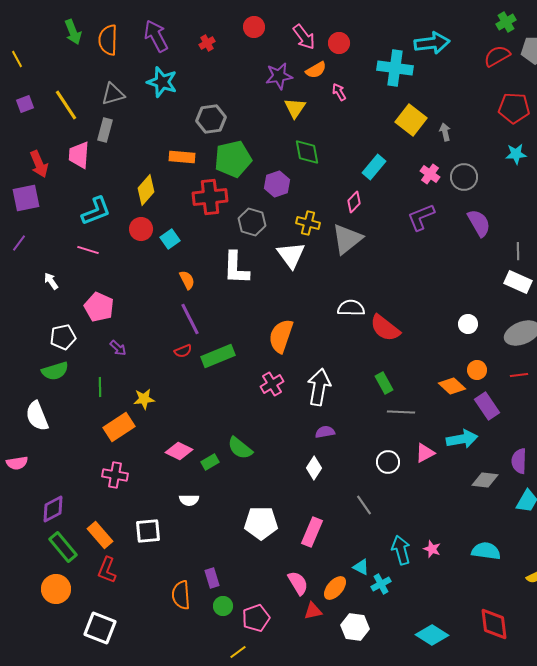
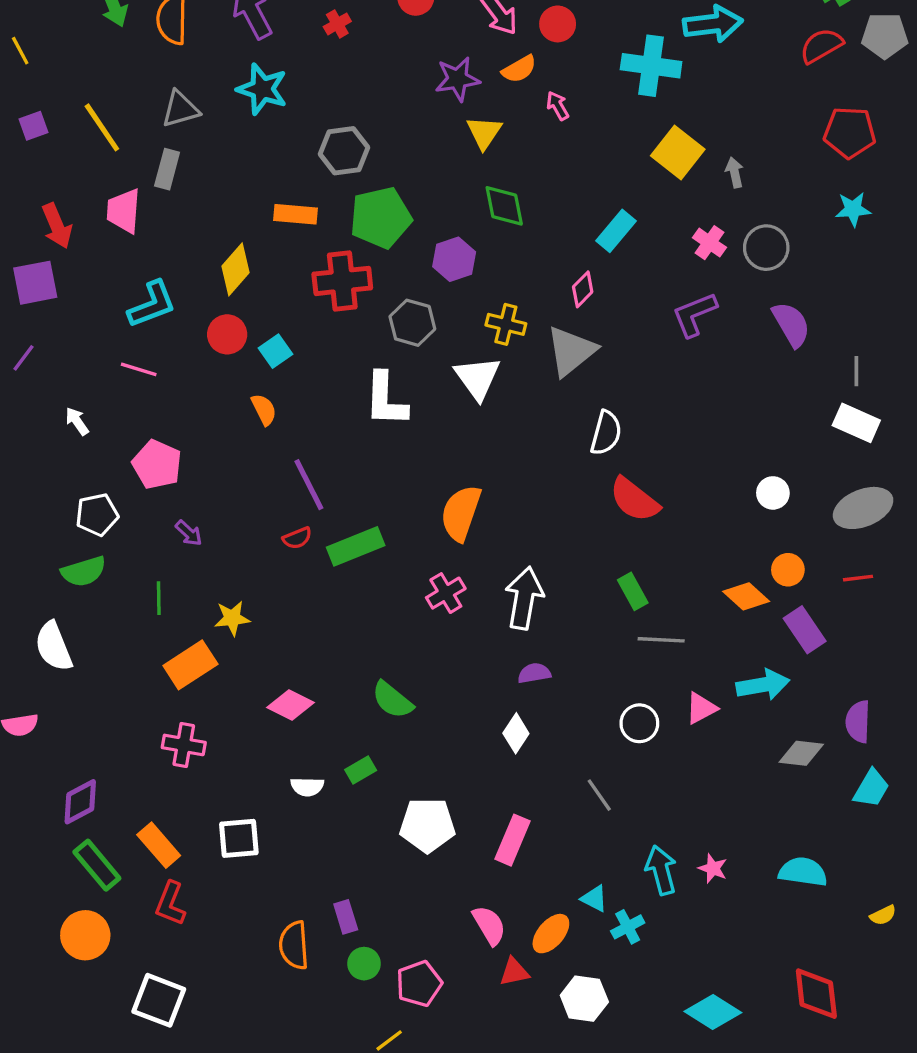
orange semicircle: (187, 280) -> (264, 410), moved
white semicircle: (351, 308) -> (606, 433), moved, turned 104
green rectangle: (210, 462) -> (361, 770), moved

